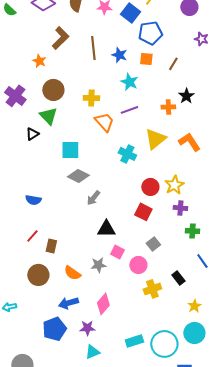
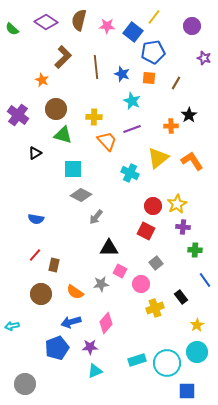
green triangle: (48, 116) -> (63, 135), moved, turned -30

